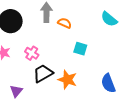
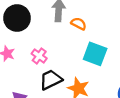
cyan square: (80, 49) -> (95, 54), size x1.5

